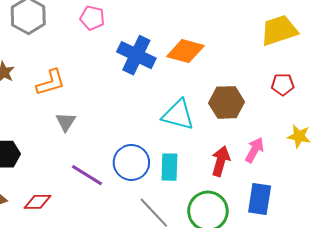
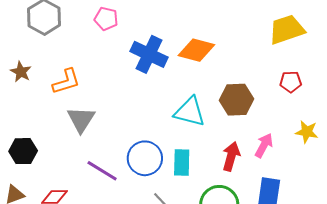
gray triangle: (66, 122) -> (81, 119), size x1.4

